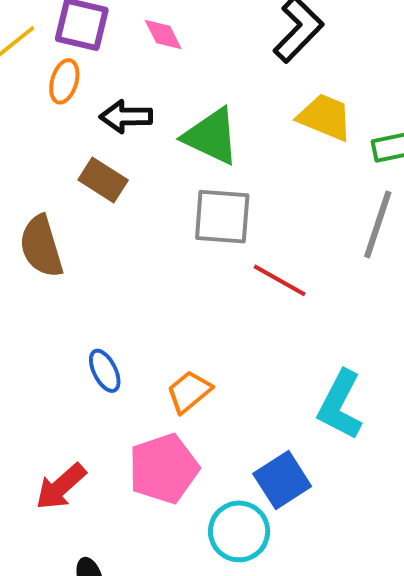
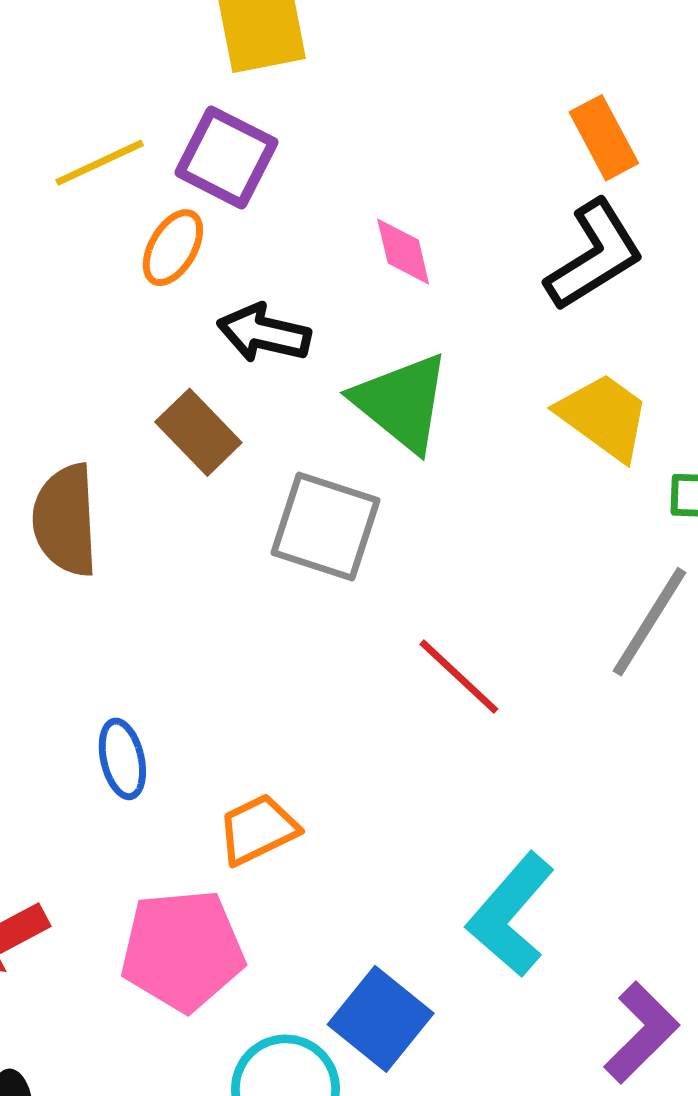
pink diamond: (163, 34) -> (403, 252), moved
gray square: (222, 217) -> (326, 526), moved
blue square: (282, 480) -> (381, 1019), turned -32

